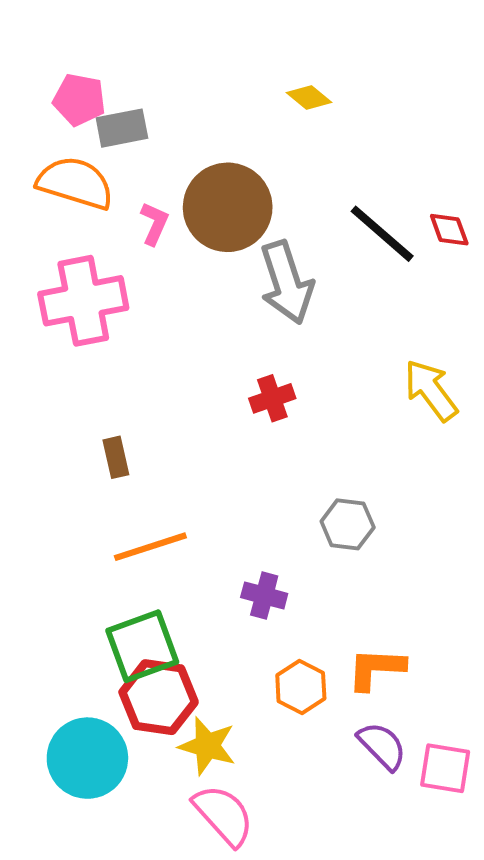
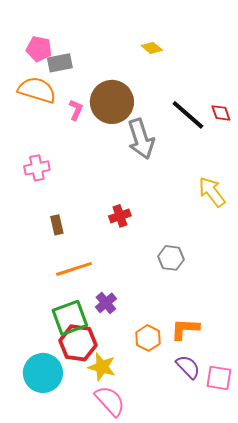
pink cross: (83, 301) -> (37, 168), moved, size x0.6
red cross: (272, 398) -> (120, 216), moved
purple cross: (264, 595) -> (106, 303), moved, turned 35

